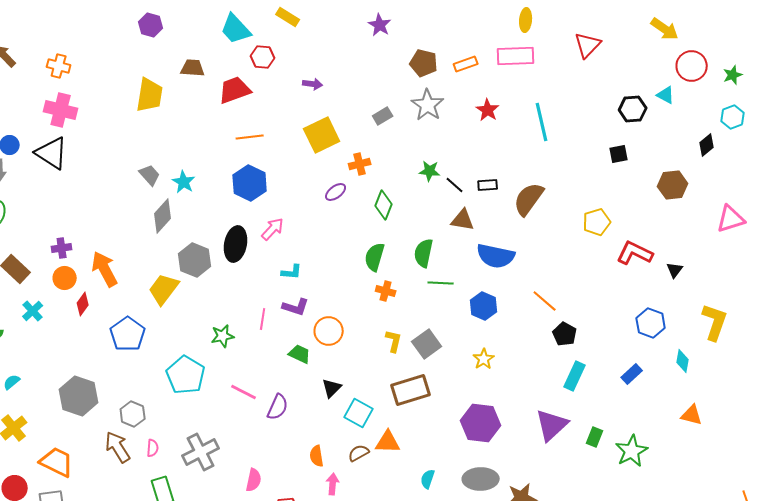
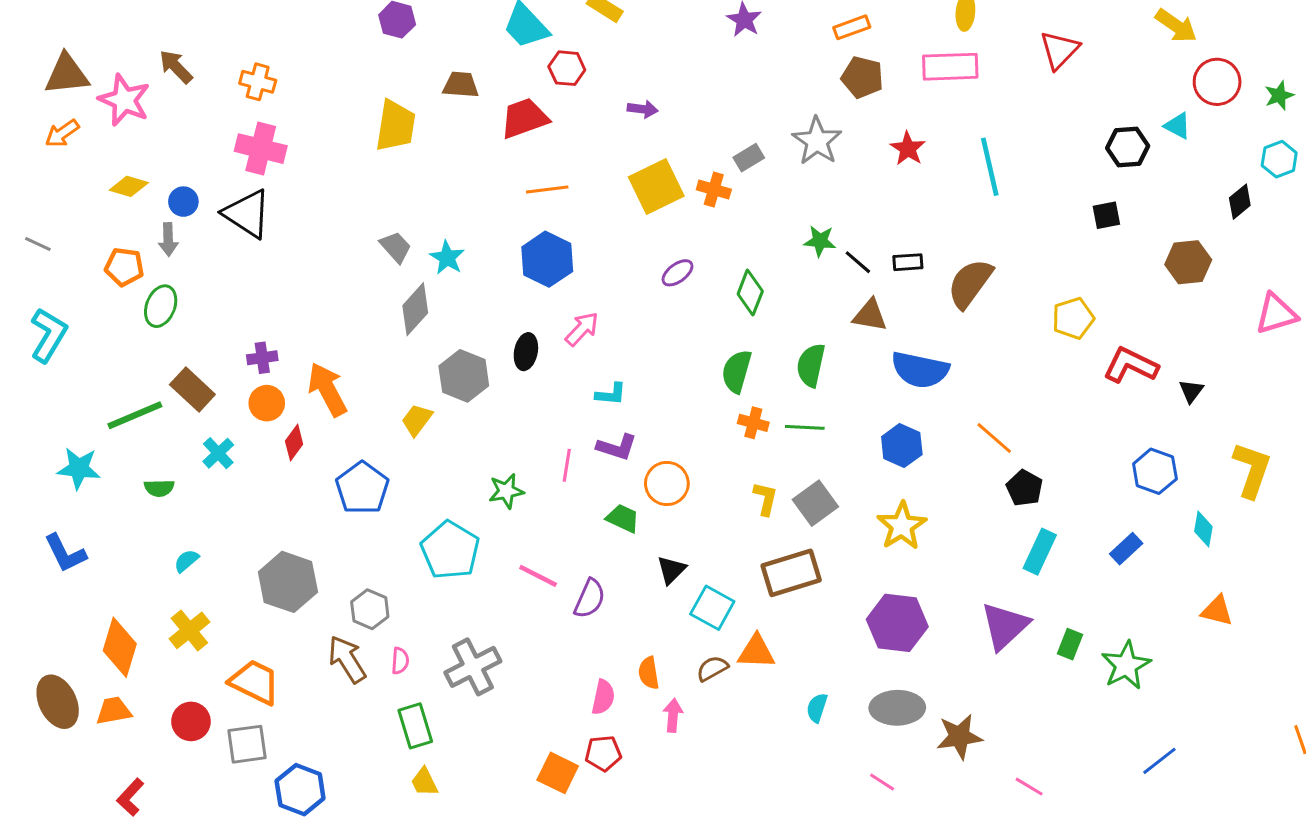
brown pentagon: (424, 63) -> (862, 77), moved
orange rectangle: (466, 64) -> (852, 27), moved
orange cross: (360, 164) -> (714, 189), moved, turned 30
black ellipse: (236, 244) -> (526, 352), size x0.7
green line: (441, 283) -> (805, 427), moved
yellow trapezoid: (164, 289) -> (417, 420), size x0.7
yellow star: (484, 359) -> (902, 526), size x1.5
pink semicircle: (254, 480) -> (603, 697), moved

